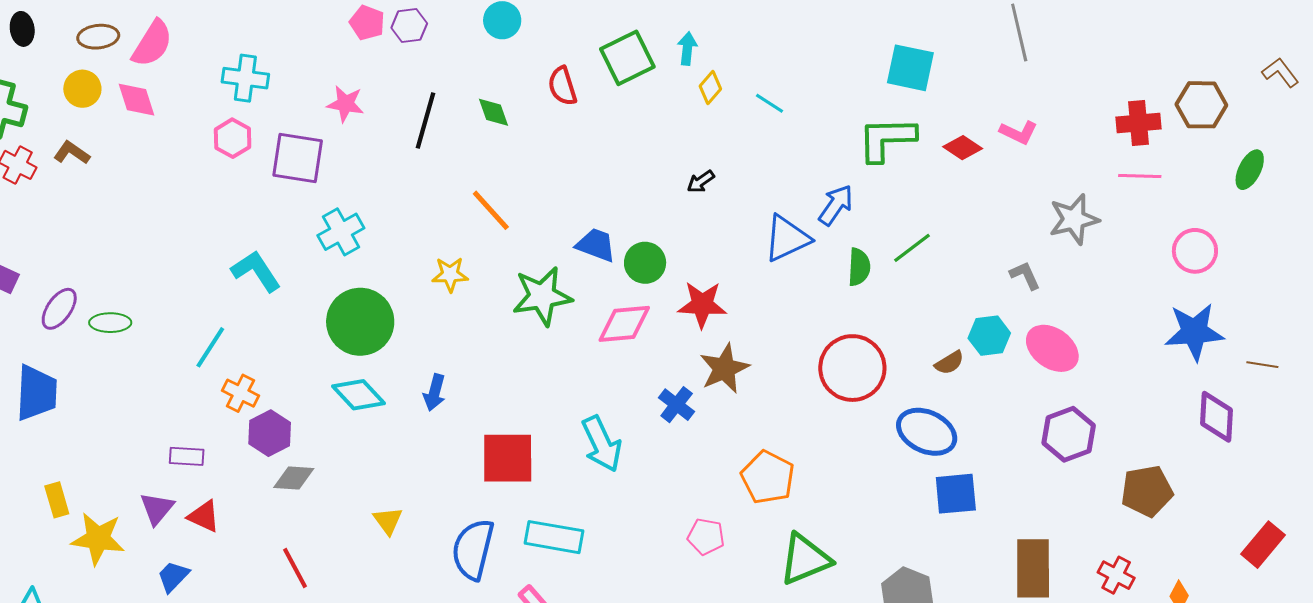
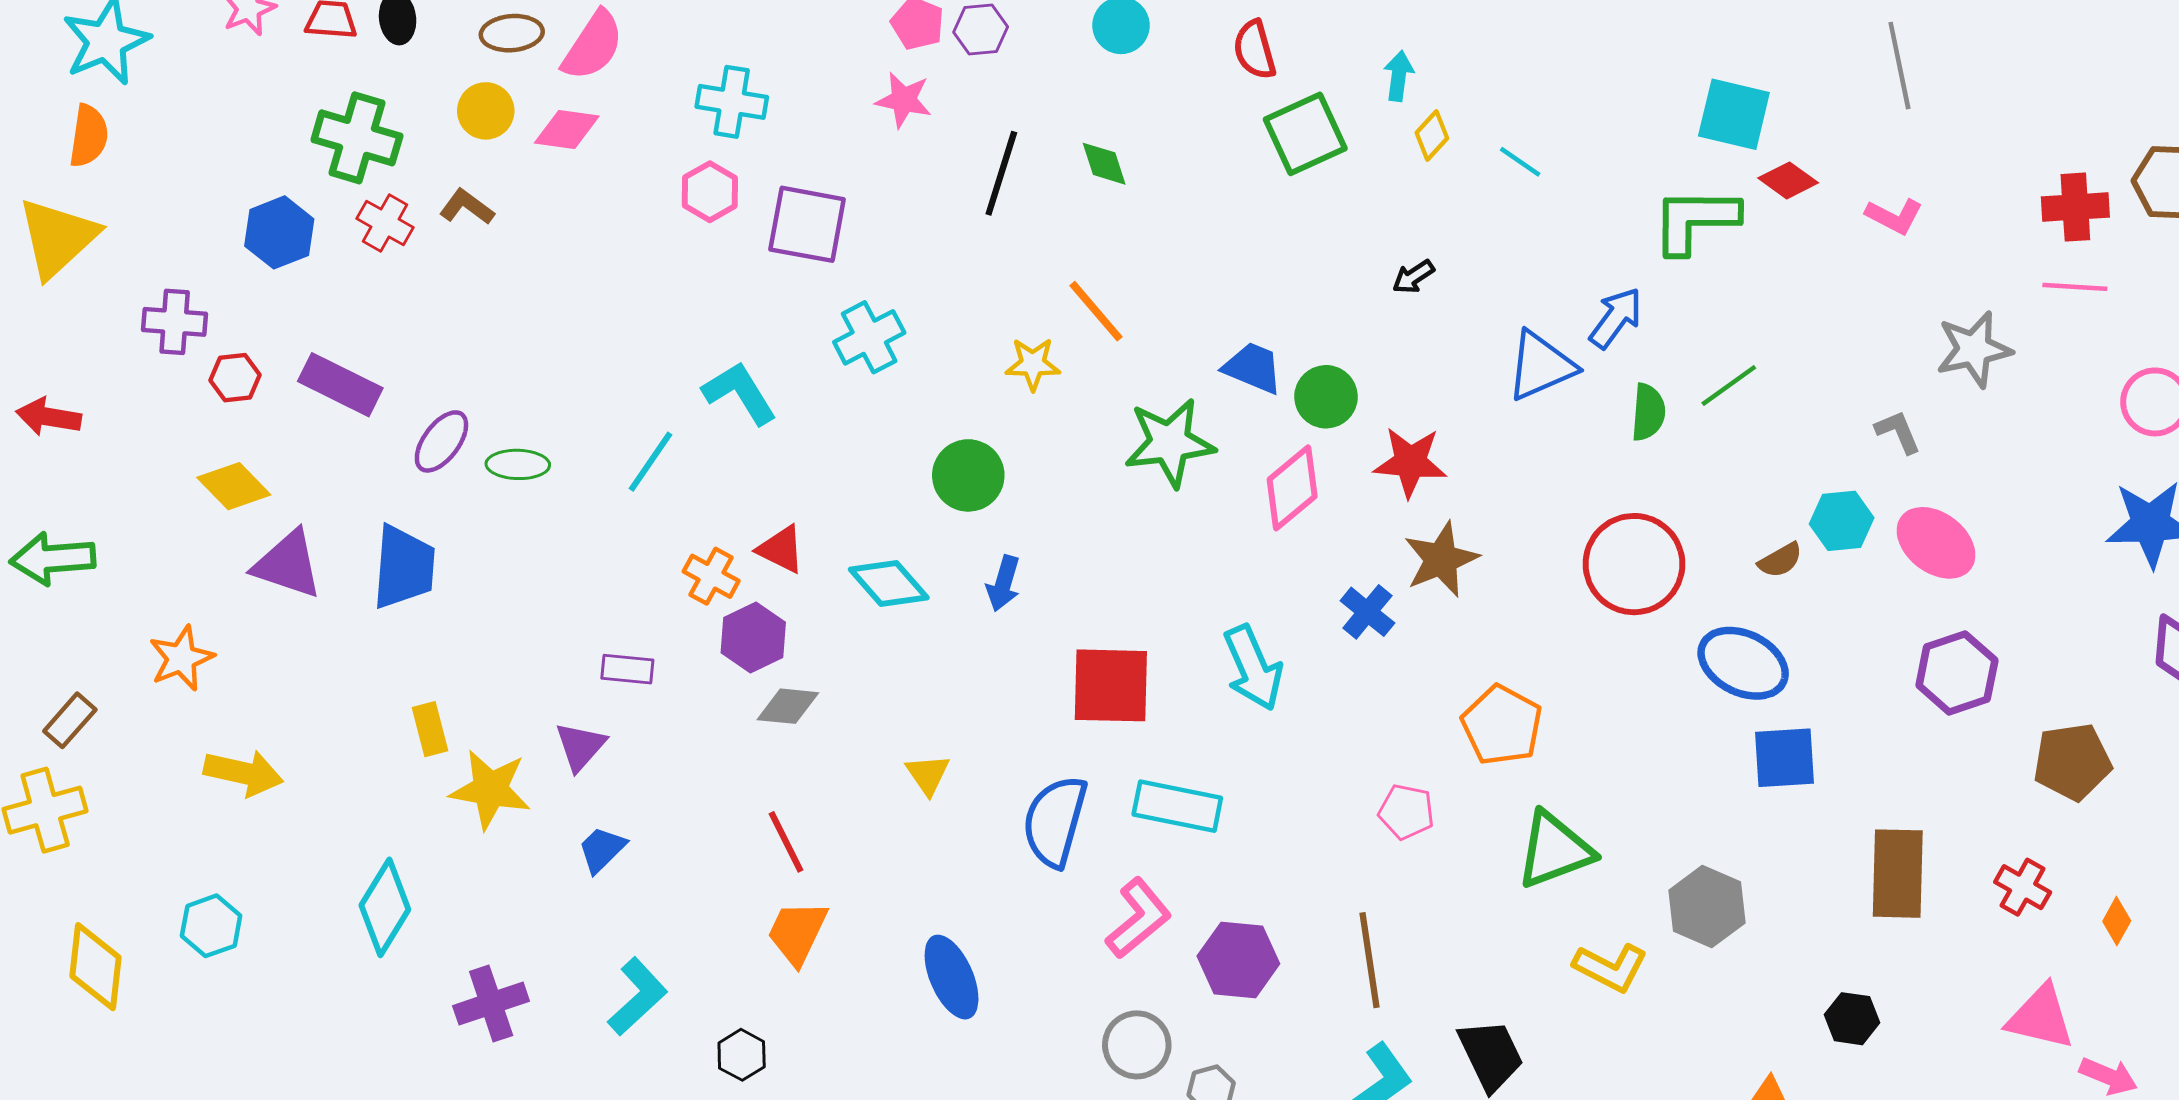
green square: (627, 58) -> (1305, 134), moved
red semicircle: (562, 86) -> (1255, 50), moved
pink diamond: (136, 100) -> (567, 129), turned -66
pink star: (345, 104) -> (904, 100), moved
red diamond: (963, 148) -> (1788, 180), moved
yellow star: (450, 274) -> (1033, 364), moved
green circle: (360, 322) -> (968, 475), moved, size x0.7
pink diamond: (624, 324) -> (1292, 488), turned -36
cyan line: (210, 347) -> (651, 462), moved
red triangle: (204, 516) -> (781, 549), moved

